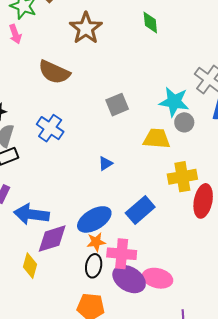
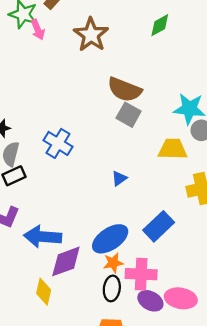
green diamond: (150, 22) -> (160, 25), turned 70
pink arrow: (15, 34) -> (38, 30), moved
brown semicircle: (54, 72) -> (125, 90), moved
gray square: (117, 105) -> (129, 115), turned -35
purple ellipse: (129, 279) -> (150, 301), size x0.7

